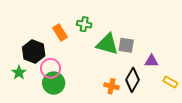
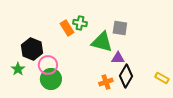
orange rectangle: (60, 33) -> (67, 28), moved
gray square: (126, 45) -> (120, 28), moved
purple triangle: (151, 61) -> (118, 58), moved
orange cross: (111, 86) -> (106, 82), turned -32

